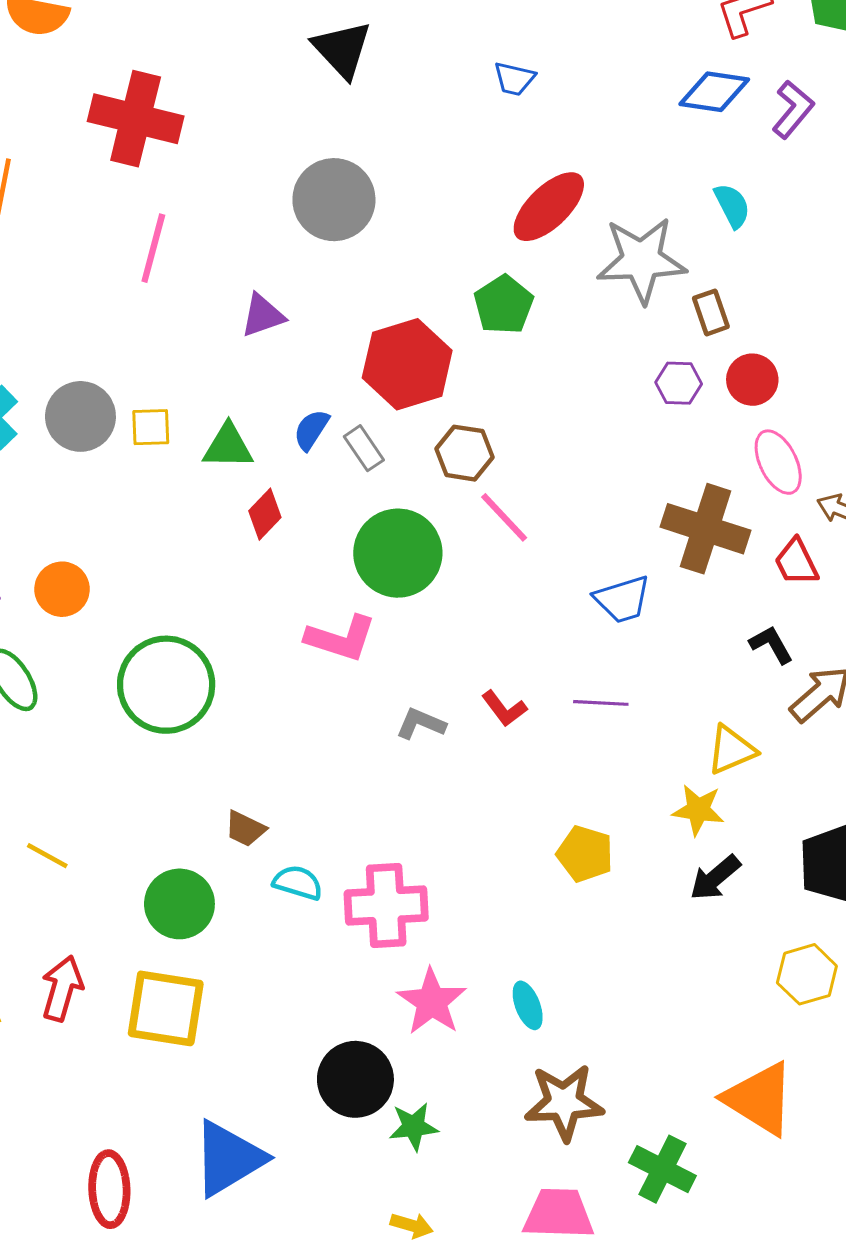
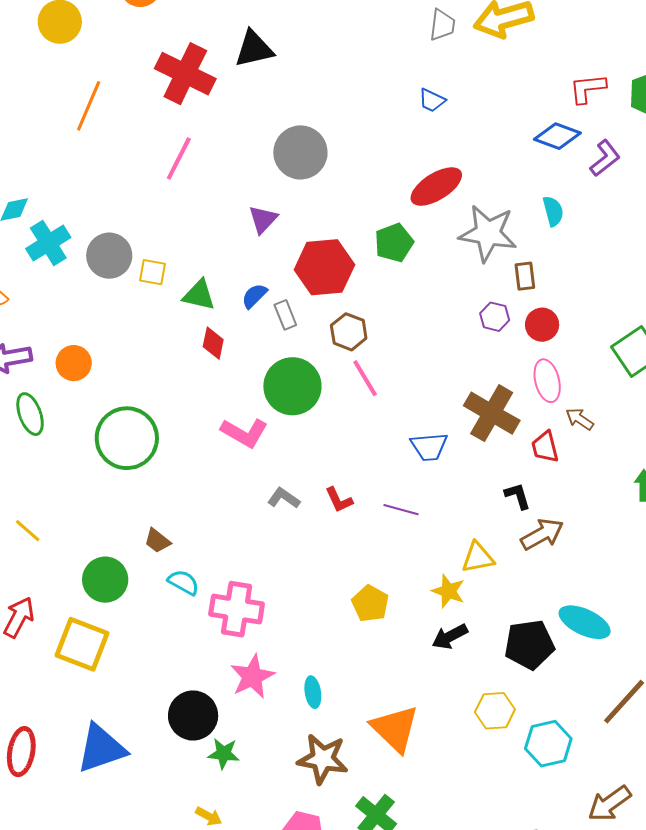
black triangle: (342, 49) -> (254, 49), moved, turned 48
purple triangle: (263, 315) -> (263, 219), moved, turned -40
red diamond: (265, 514) -> (213, 343), turned -44
orange triangle: (759, 1099) -> (395, 729), moved

